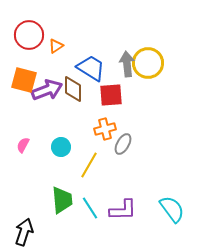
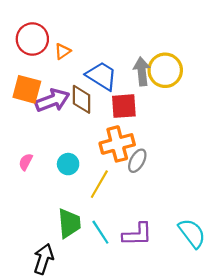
orange cross: (105, 129) -> (117, 144), size x1.4
black arrow: (24, 232) -> (44, 259), moved

